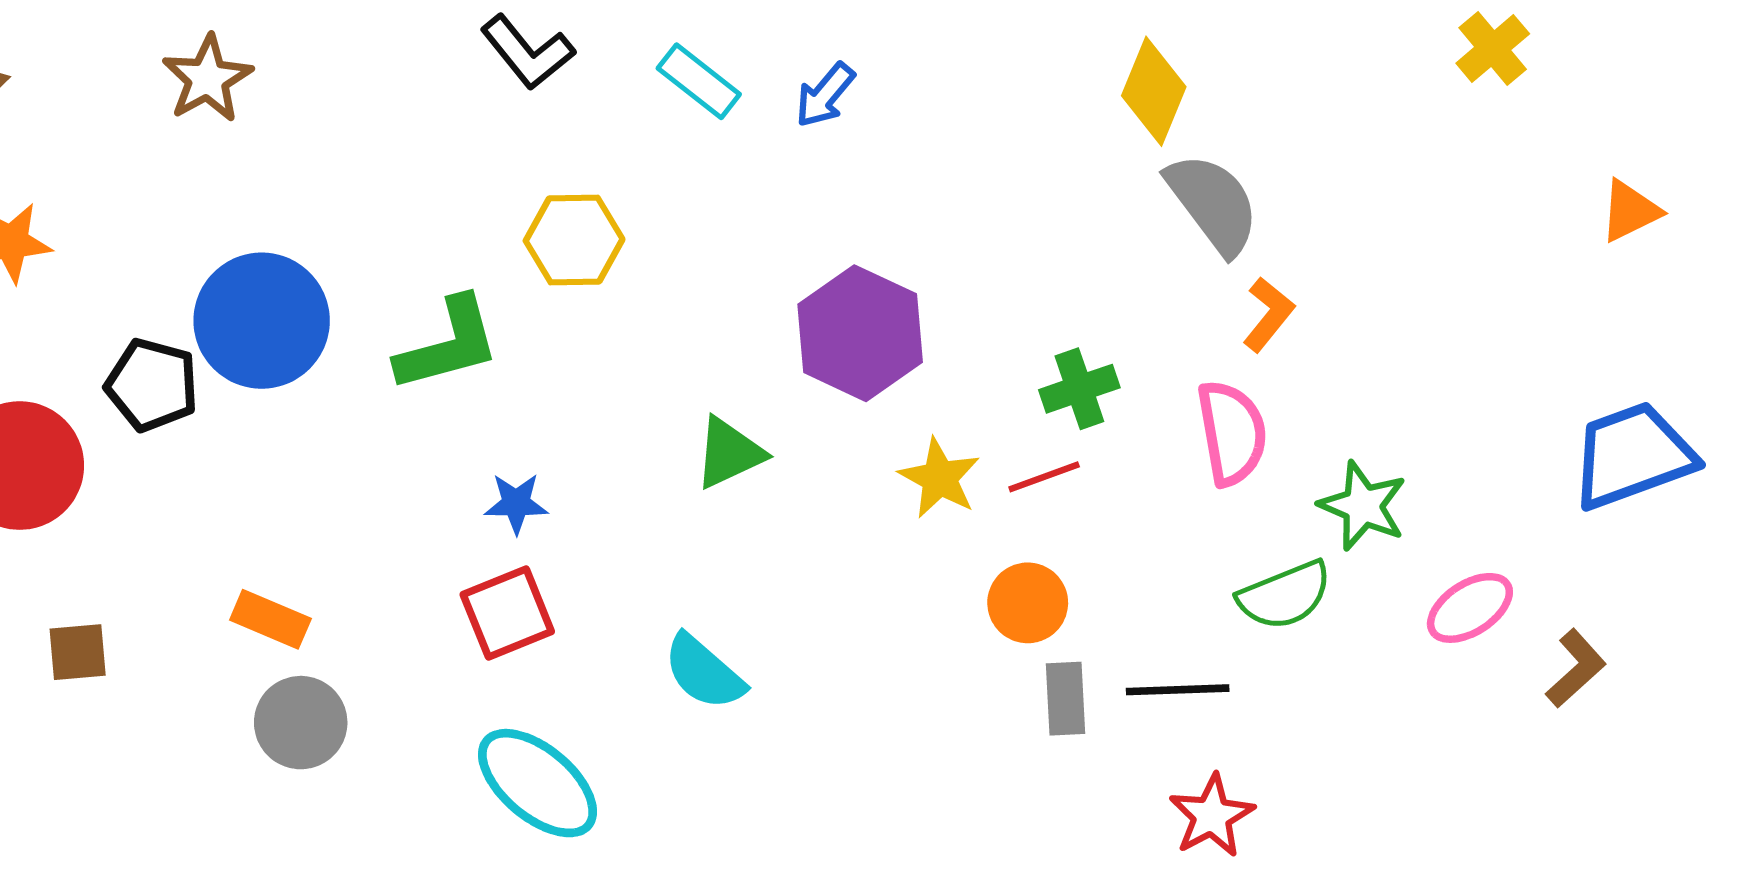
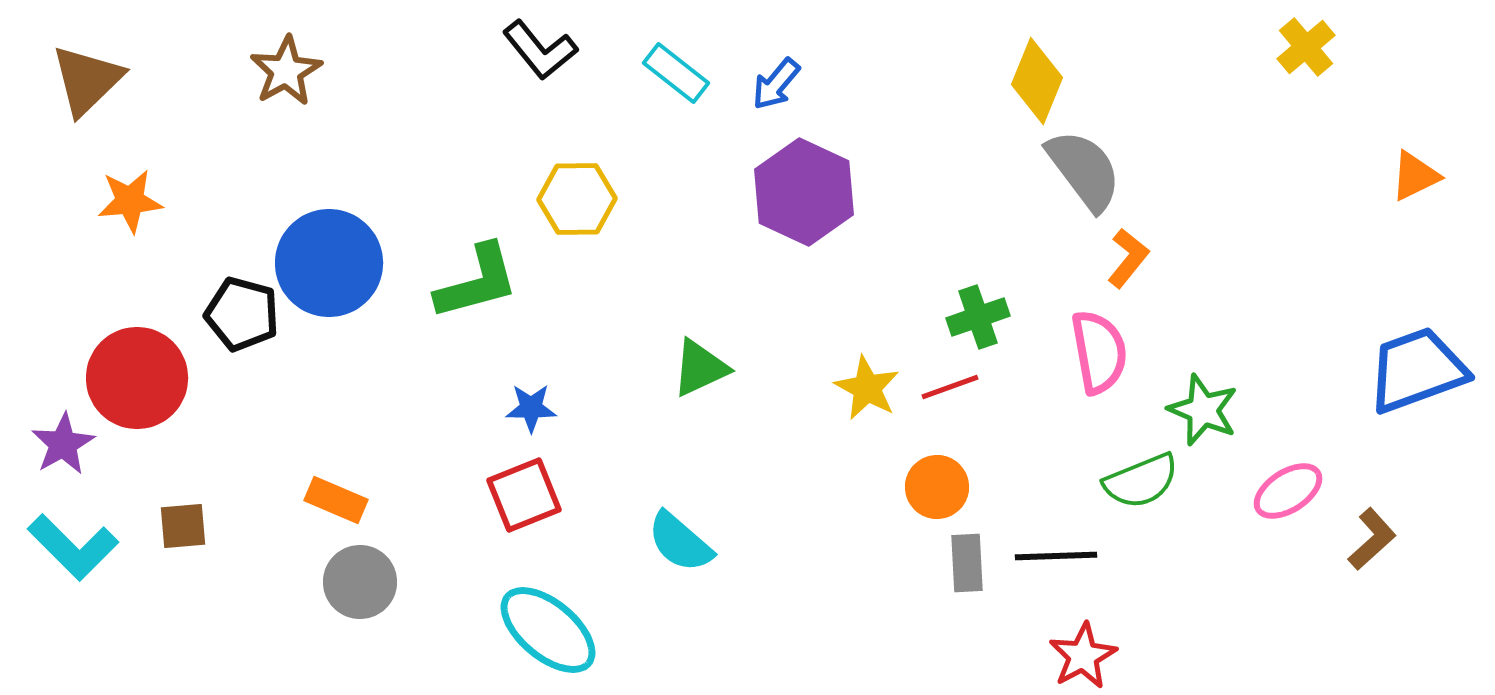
purple hexagon: (860, 333) -> (804, 192), moved

